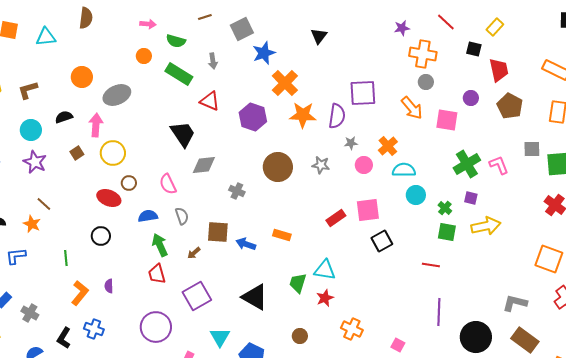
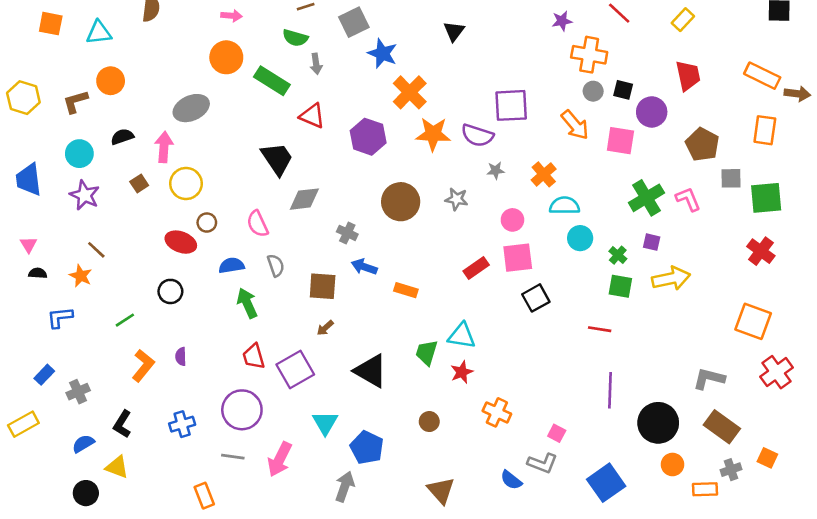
green semicircle: (176, 41) -> (295, 38), moved
black square: (474, 49) -> (623, 90), moved
blue star: (264, 53) -> (382, 53), turned -30
orange circle: (144, 56) -> (226, 57), size x1.6
orange circle: (82, 77) -> (111, 81), moved
purple circle: (471, 98) -> (652, 112), size x1.5
brown pentagon: (510, 106) -> (702, 144), moved
purple semicircle: (337, 116) -> (477, 135), turned 100
pink circle: (364, 165) -> (512, 220), moved
blue arrow: (246, 244) -> (364, 267), moved
brown arrow: (194, 253) -> (325, 328), moved
green line: (66, 258) -> (125, 320), turned 63
red trapezoid: (157, 274) -> (254, 356), moved
gray cross: (30, 313) -> (78, 392), turned 36
blue cross: (94, 329) -> (182, 424), moved, turned -36

